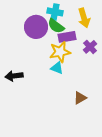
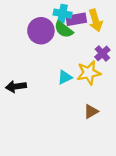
purple rectangle: (67, 37) -> (76, 19), moved
yellow star: (60, 52) -> (89, 73), moved
cyan triangle: (57, 68) -> (65, 77), turned -48

